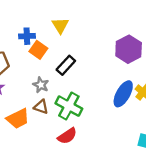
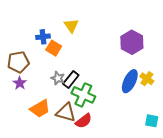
black rectangle: (66, 65) -> (71, 80), moved
brown triangle: (41, 107) -> (66, 112), moved, size x1.5

